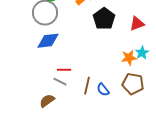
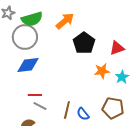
orange star: (129, 58) -> (102, 71), moved
red line: (64, 70) -> (35, 95), moved

